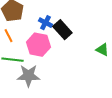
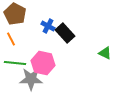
pink hexagon: (38, 45) -> (43, 63), moved

